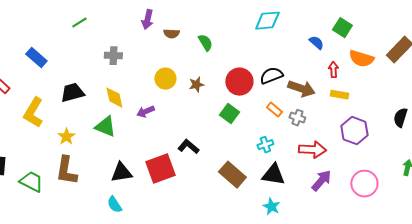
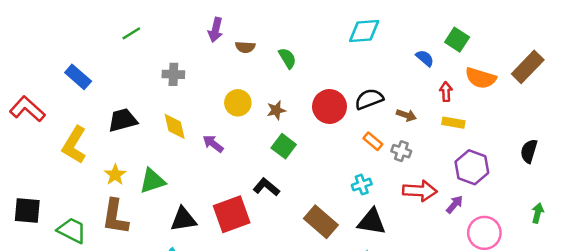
brown arrow: (301, 89) -> (406, 115), size x0.6
purple arrow: (145, 112) -> (213, 144), turned 60
green square: (229, 114) -> (284, 146), moved
green triangle: (105, 127) -> (152, 181), moved, turned -40
purple arrow: (321, 181) -> (455, 204), moved, size x0.7

